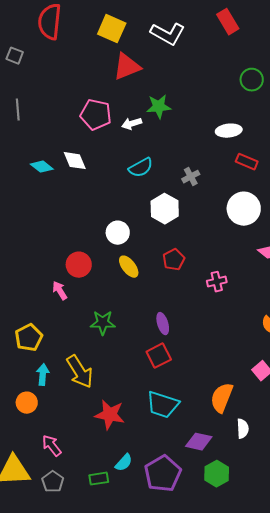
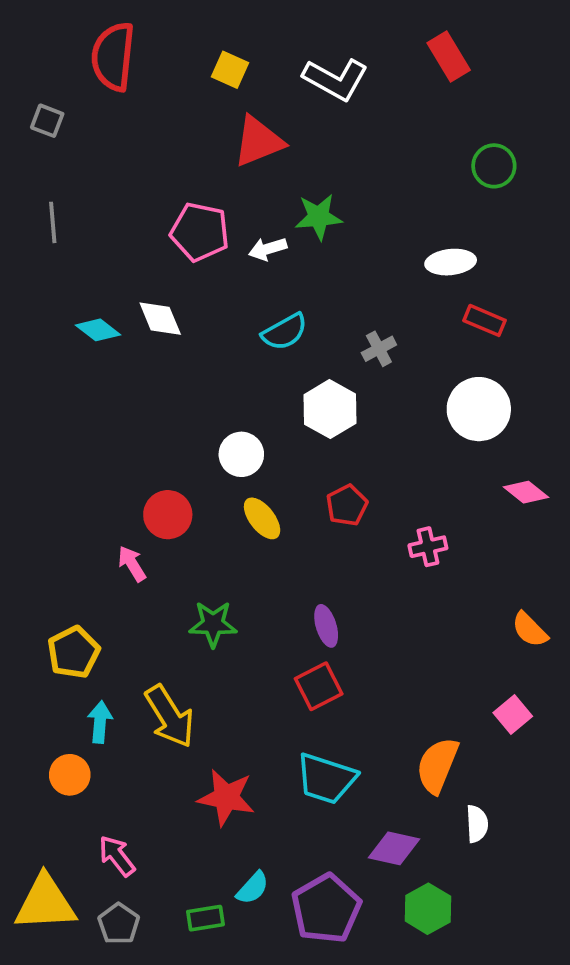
yellow square: (112, 29) -> (230, 70), size x0.7

